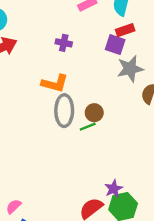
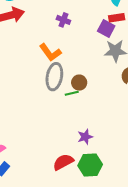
orange L-shape: (55, 83) -> (50, 52), turned 30
purple star: (114, 189) -> (85, 137), moved

